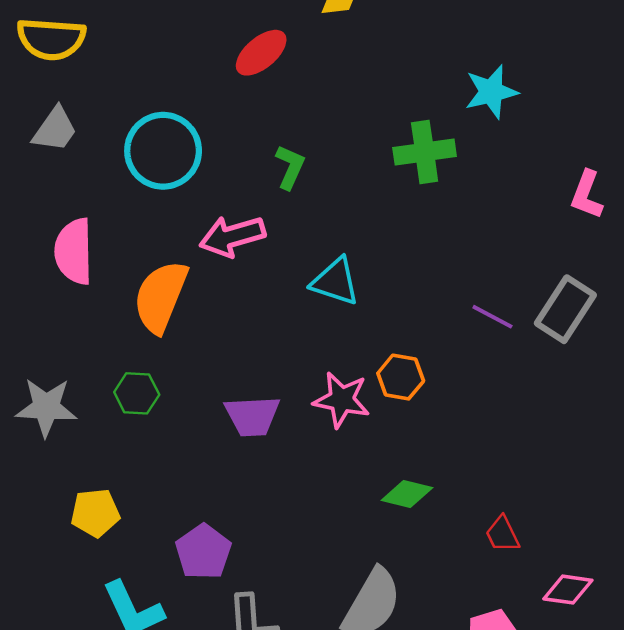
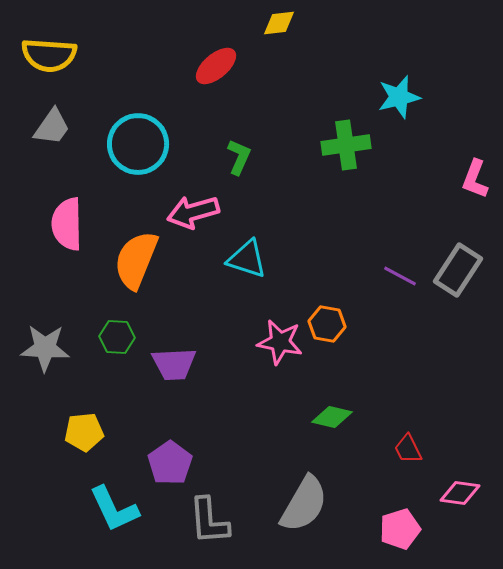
cyan triangle: (335, 282) -> (247, 259), moved
purple trapezoid: (252, 416) -> (174, 364), moved

